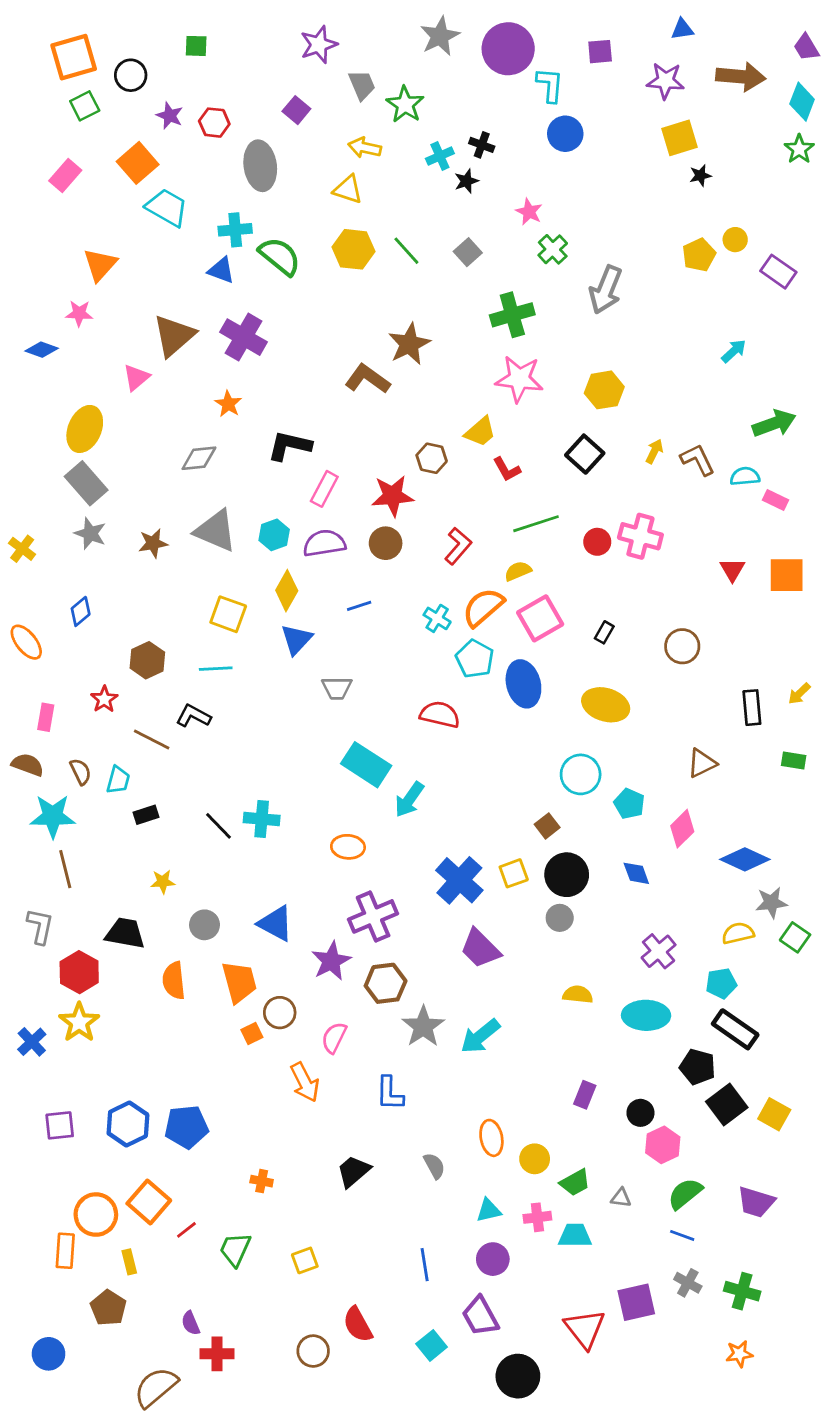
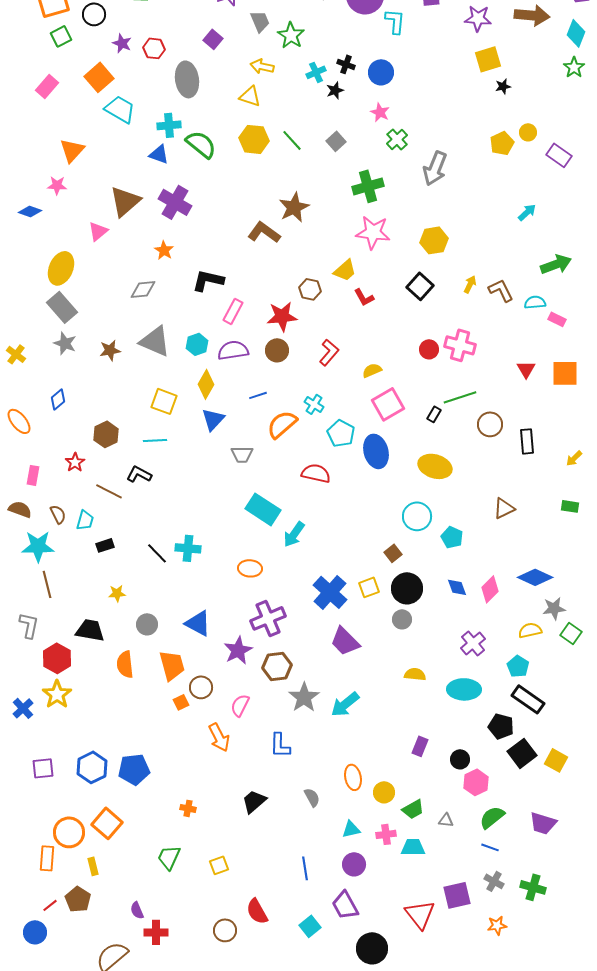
blue circle: (565, 134) -> (381, 72), moved
green line: (536, 524) -> (460, 397), moved
orange semicircle: (483, 607) -> (282, 424), moved
black rectangle: (752, 708) -> (527, 441), moved
pink diamond: (682, 829) -> (490, 589), moved
cyan pentagon: (721, 983) -> (518, 666), turned -30
red line: (186, 1230) -> (50, 905), moved
orange star: (739, 1354) -> (497, 925), moved

